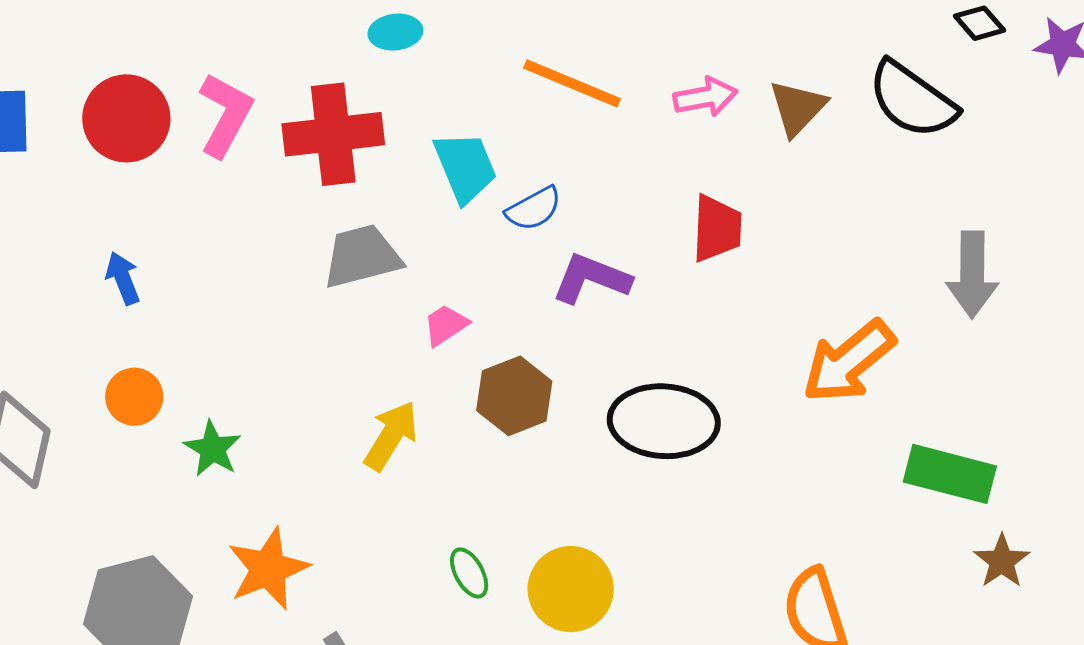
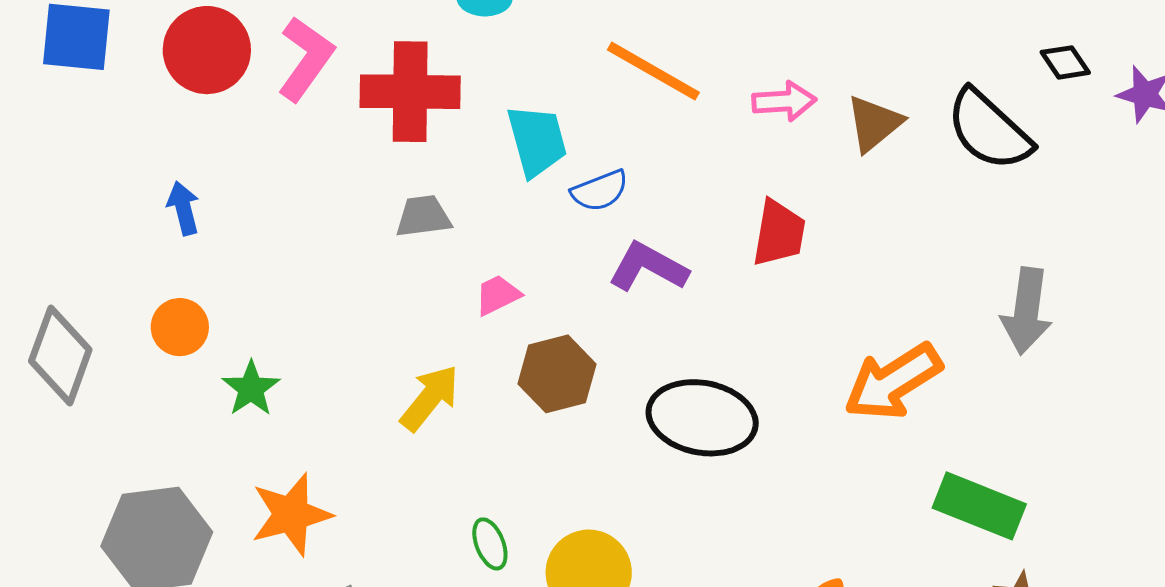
gray trapezoid: (362, 256) -> (423, 216), size x0.7

